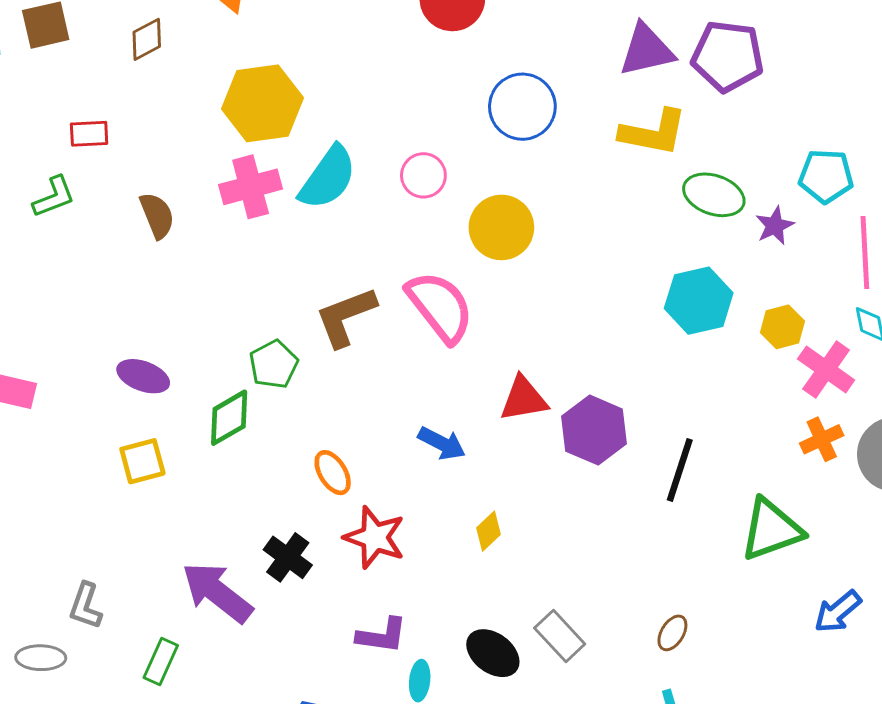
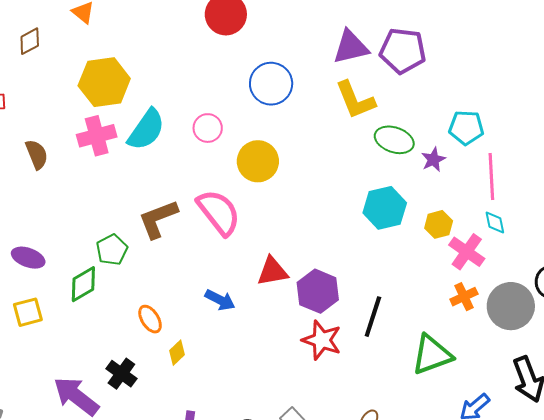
yellow L-shape: (653, 133) -> (355, 100), turned 57
yellow diamond: (489, 531) -> (177, 353), moved
red star: (375, 537) -> (322, 340), moved

